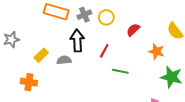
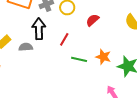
orange star: (157, 51) -> (103, 57), moved

